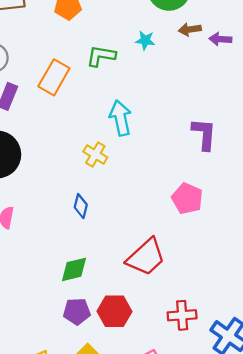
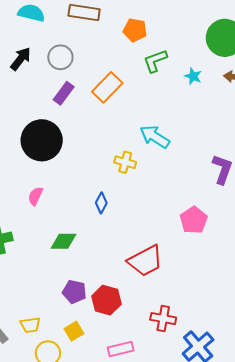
green L-shape: (101, 56) -> (155, 61), moved, turned -44
cyan arrow: (120, 118) -> (155, 137), turned -60
yellow cross: (95, 155) -> (125, 162), turned -30
green diamond: (74, 269) -> (63, 241), moved

